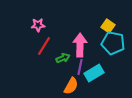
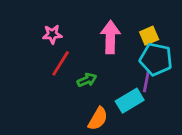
yellow square: (108, 26) -> (149, 36), turned 32
pink arrow: (80, 45) -> (110, 37), moved
purple line: (80, 67) -> (146, 81), moved

